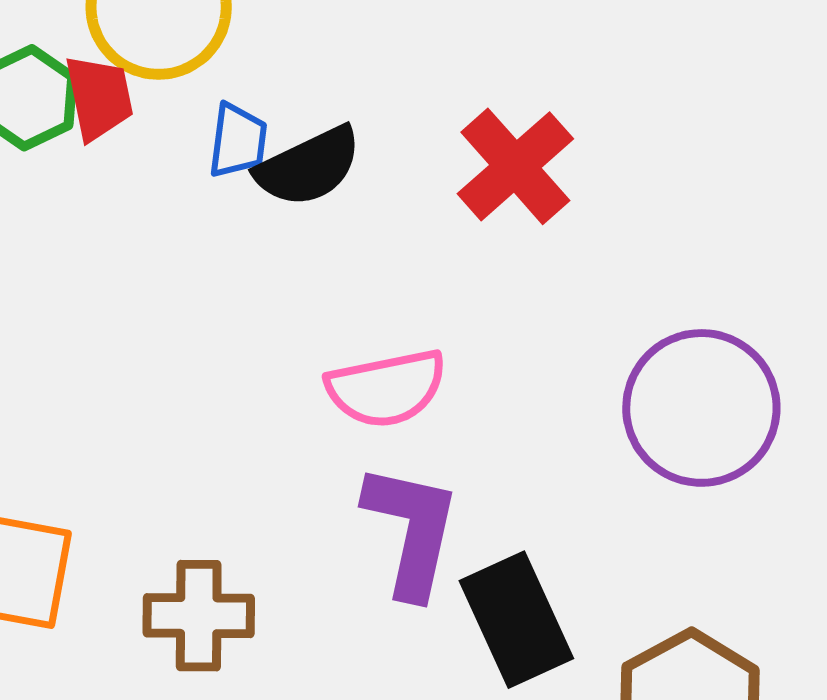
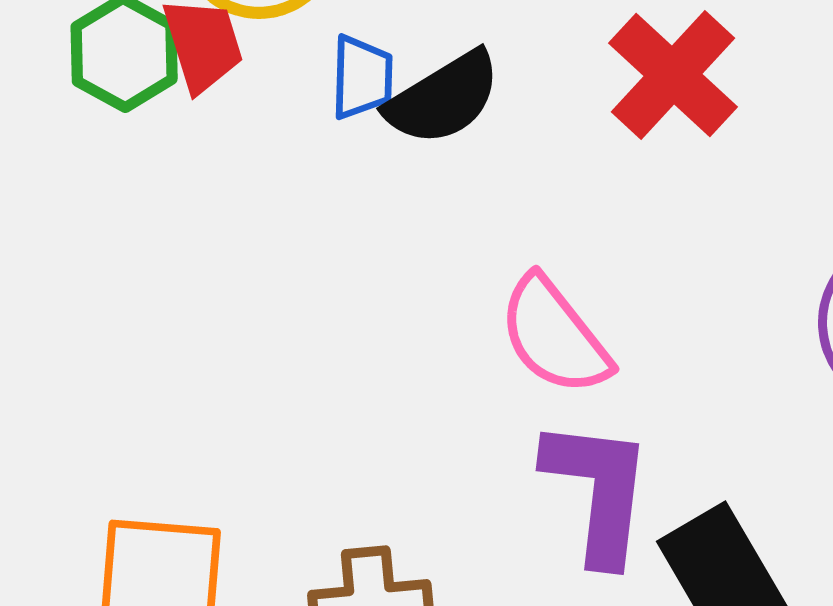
pink semicircle: (386, 388) -> (554, 336), turned 69

